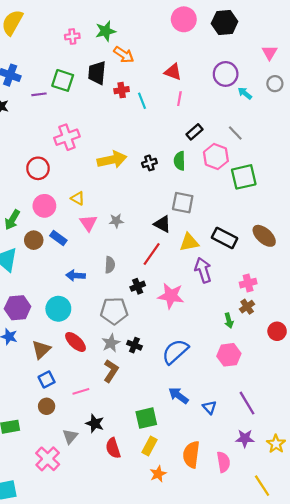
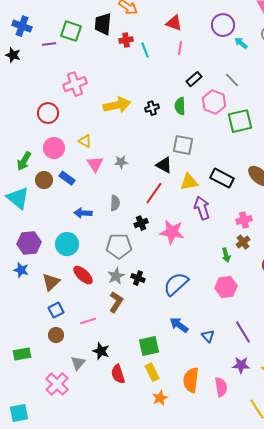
yellow rectangle: (149, 446) -> (152, 372), turned -54

